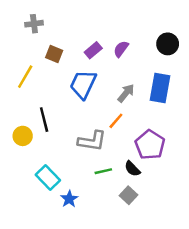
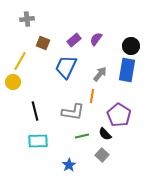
black circle: (168, 44) -> (131, 46), moved
black line: (44, 120) -> (35, 111), moved
orange line: (116, 121) -> (92, 96), turned -32
yellow circle: (23, 136) -> (13, 82), moved
cyan rectangle: (48, 178) -> (38, 141), turned -48
blue star: (69, 199) -> (69, 165), moved

